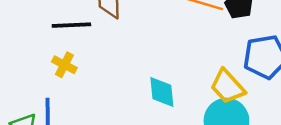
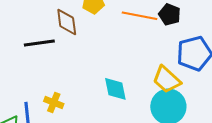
yellow cross: (64, 65) -> (54, 103), moved

